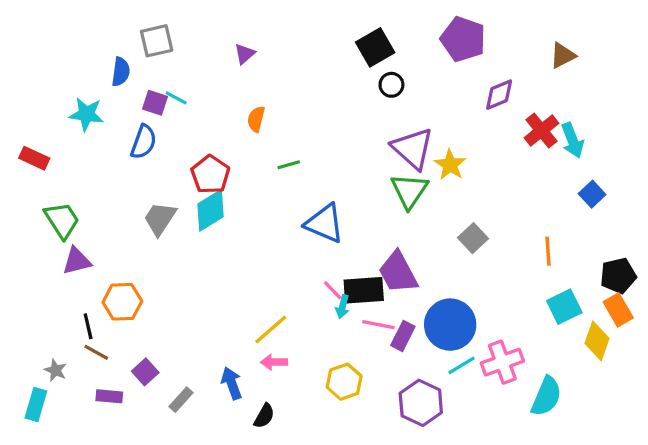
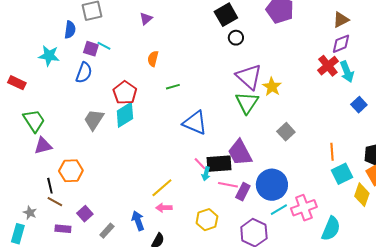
purple diamond: (499, 95) -> (341, 44), moved
orange line: (548, 251) -> (332, 152), moved

